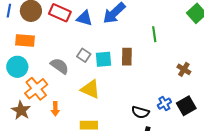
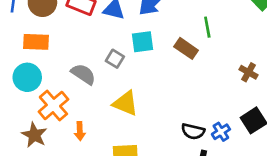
brown rectangle: (127, 57) -> (186, 48), moved, turned -54
cyan square: (103, 59) -> (143, 42), moved
blue cross: (164, 104) -> (221, 132), moved

